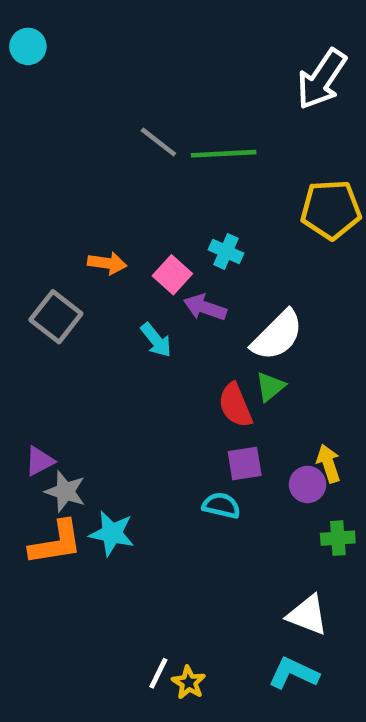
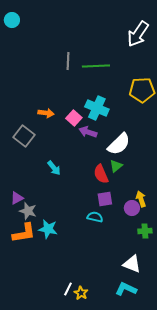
gray line: (158, 142) -> (68, 61), turned 54
cyan cross: (226, 251) -> (97, 108), size x1.6
cyan arrow: (156, 340) -> (54, 168), moved

